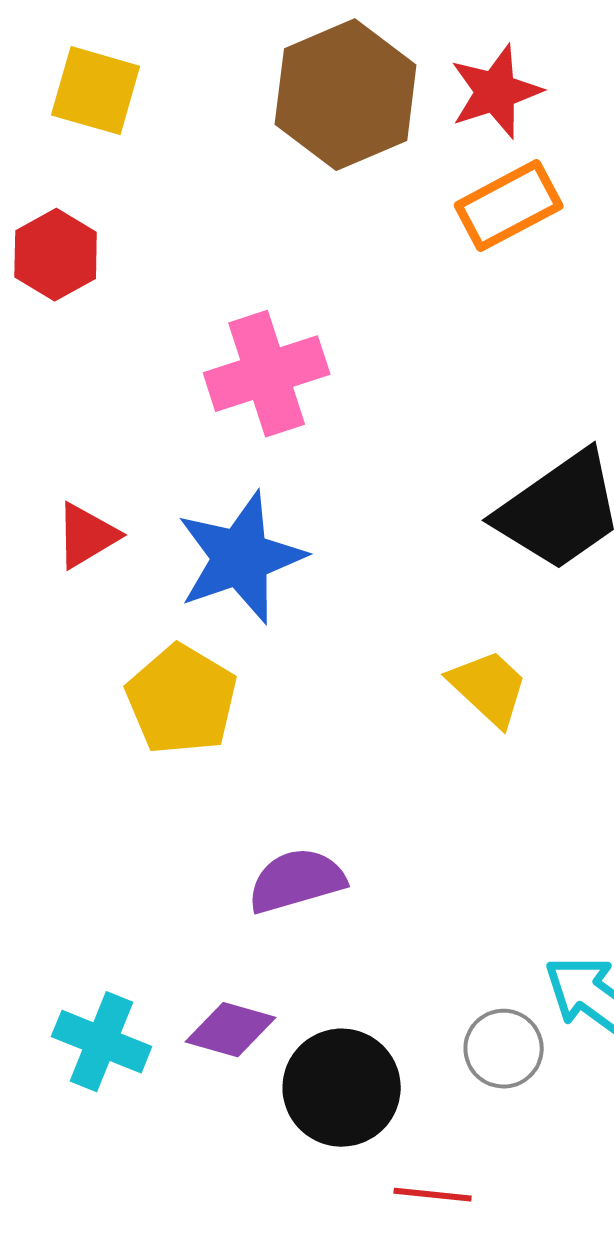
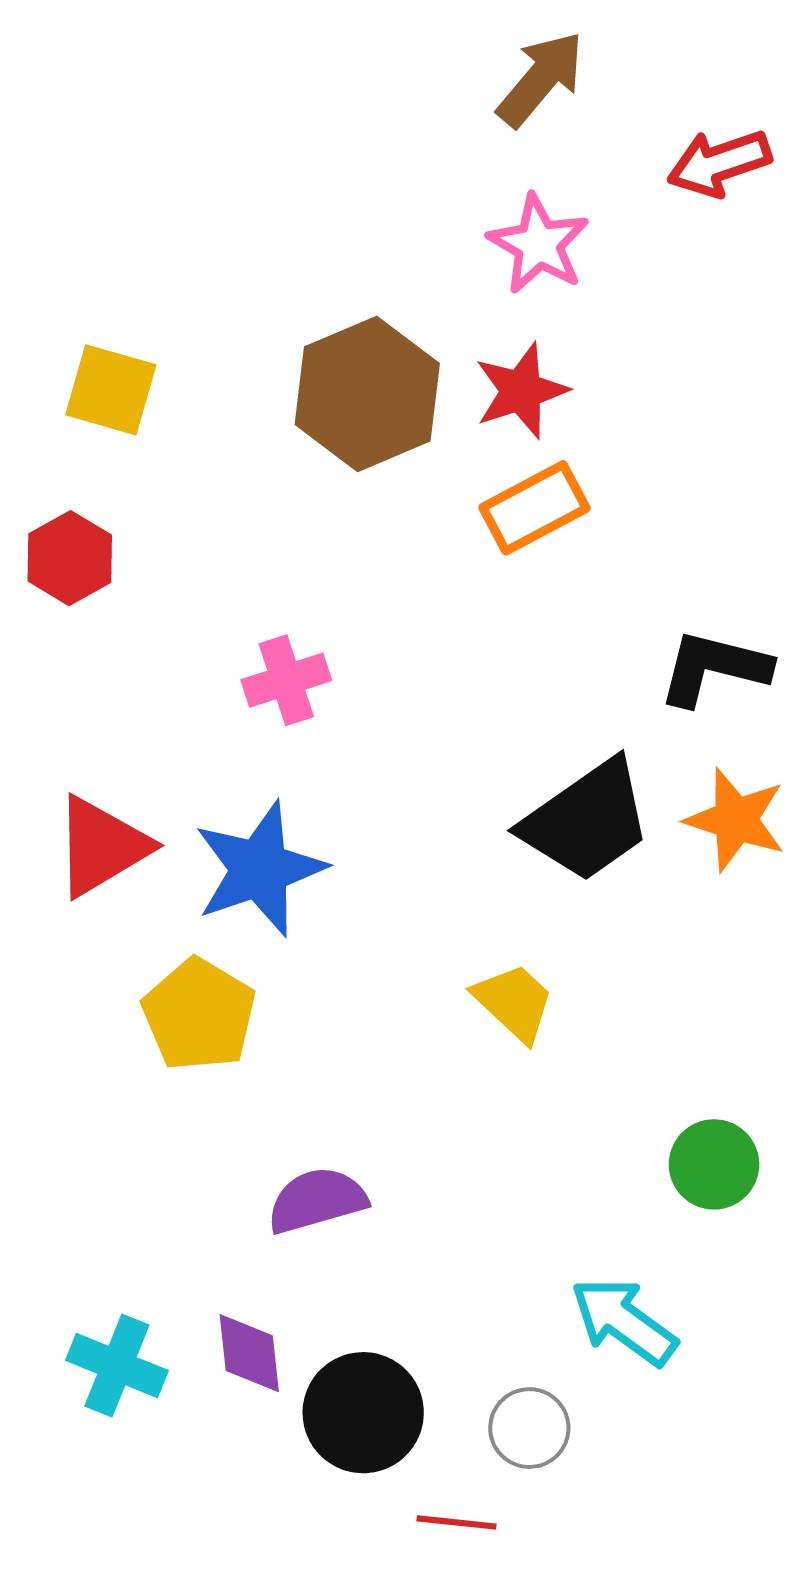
pink cross: (267, 374) -> (286, 680), size x0.7
red triangle: (87, 536) -> (102, 846), size x1.5
purple diamond: (231, 1030) -> (249, 1353), turned 68
gray circle: (504, 1049) -> (529, 1428), moved

